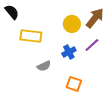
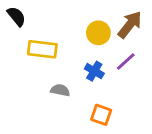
blue cross: (69, 52) -> (94, 71), turned -32
gray semicircle: (44, 66) -> (60, 90), turned -144

